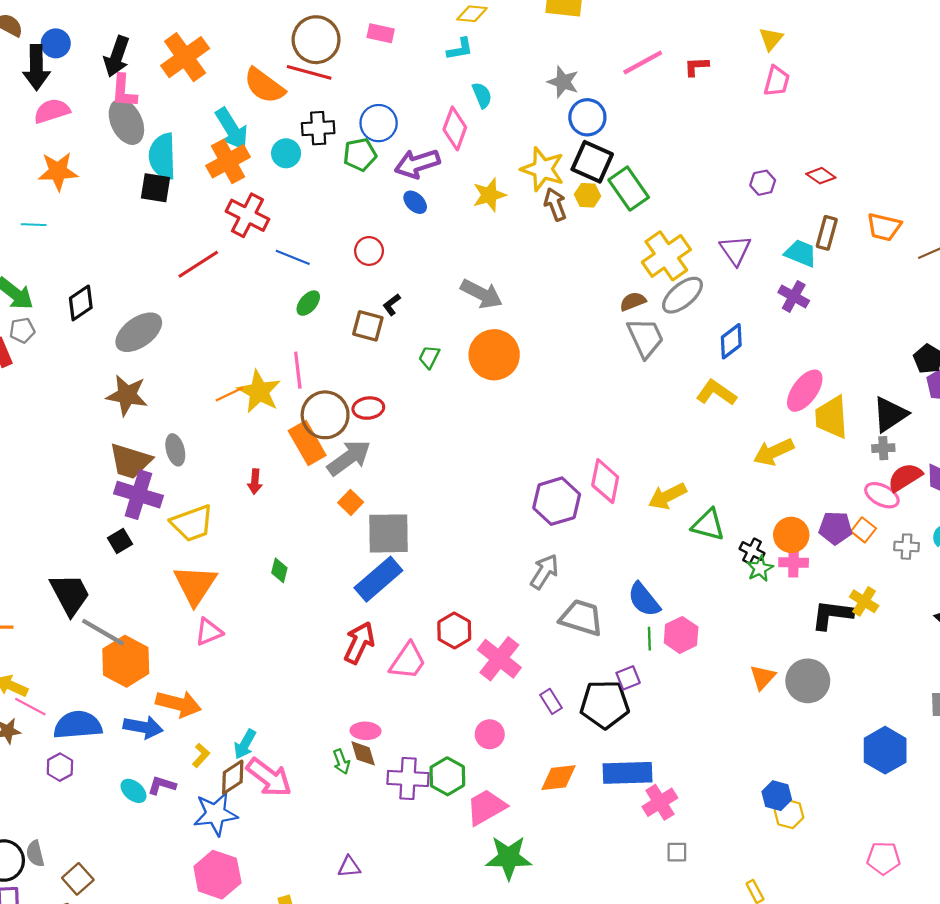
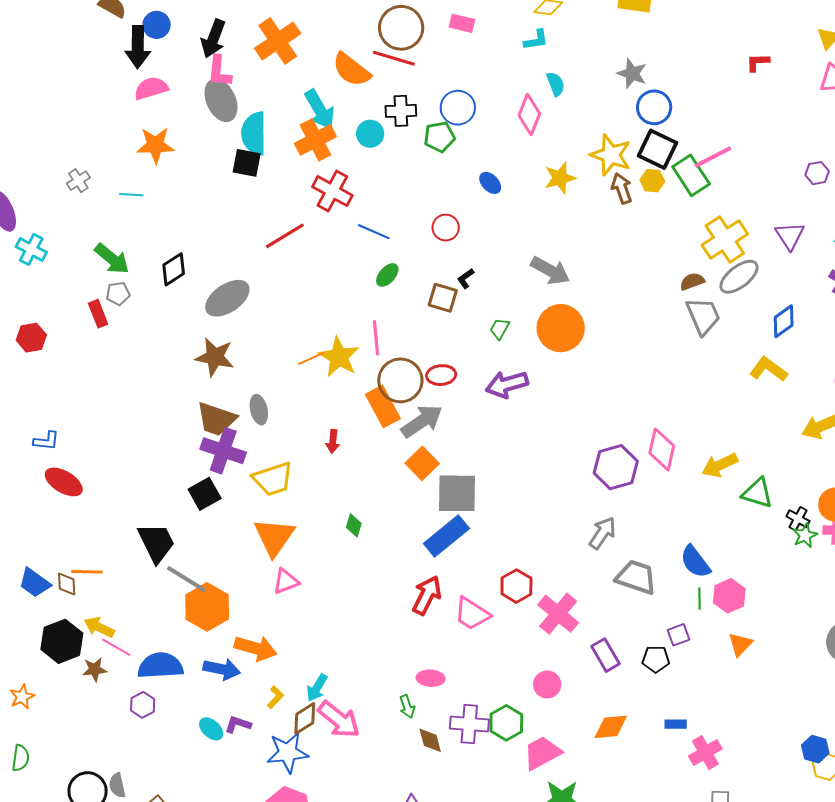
pink line: (643, 62) -> (713, 157), moved
purple arrow: (417, 164) -> (507, 384), moved
orange square: (351, 502) -> (422, 463), size x1.4
black square: (120, 541) -> (205, 494), size x1.4
pink trapezoid: (408, 661) -> (472, 614), turned 87
orange triangle: (763, 677) -> (740, 644), moved
purple rectangle: (551, 701) -> (606, 655), size x1.4
black pentagon: (605, 704) -> (656, 659), size x0.6
brown diamond: (363, 753) -> (430, 740), moved
blue rectangle: (628, 773) -> (676, 724), size x0.5

